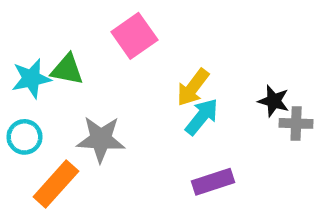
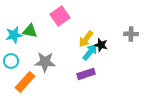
black star: (274, 101) -> (101, 45), moved
gray cross: (296, 123) -> (131, 34), moved
purple rectangle: (213, 182) -> (86, 74), moved

